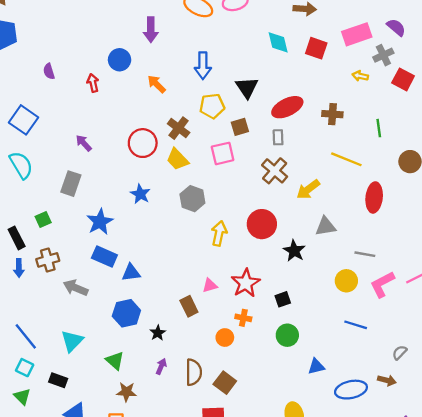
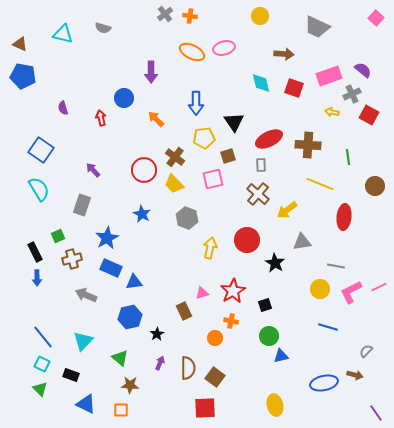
brown cross: (332, 114) -> (308, 145), size x1.4
brown cross: (48, 260) -> (72, 259), moved
blue triangle: (316, 366) -> (281, 356), moved

